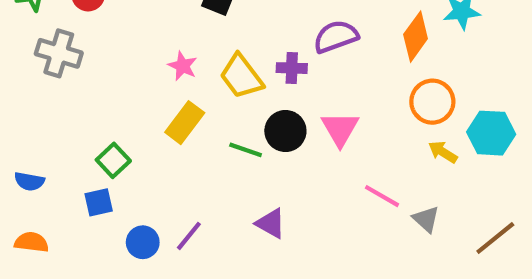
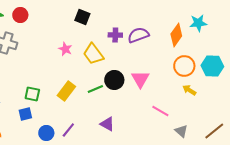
purple cross: (292, 68) -> (115, 35), moved
yellow rectangle: (185, 123) -> (66, 91), moved
cyan hexagon: (491, 133) -> (212, 66), moved
green line: (246, 150) -> (95, 89), turned -42
green square: (113, 160) -> (32, 94), turned -35
gray triangle: (426, 219) -> (181, 131), moved

